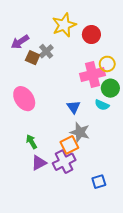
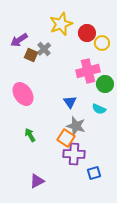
yellow circle: (107, 64) -> (102, 43), moved
cyan semicircle: (102, 105) -> (99, 109), moved
orange square: (69, 145) -> (66, 138), turned -30
purple cross: (64, 162) -> (74, 154), moved, turned 30
purple triangle: (39, 163) -> (37, 181), moved

